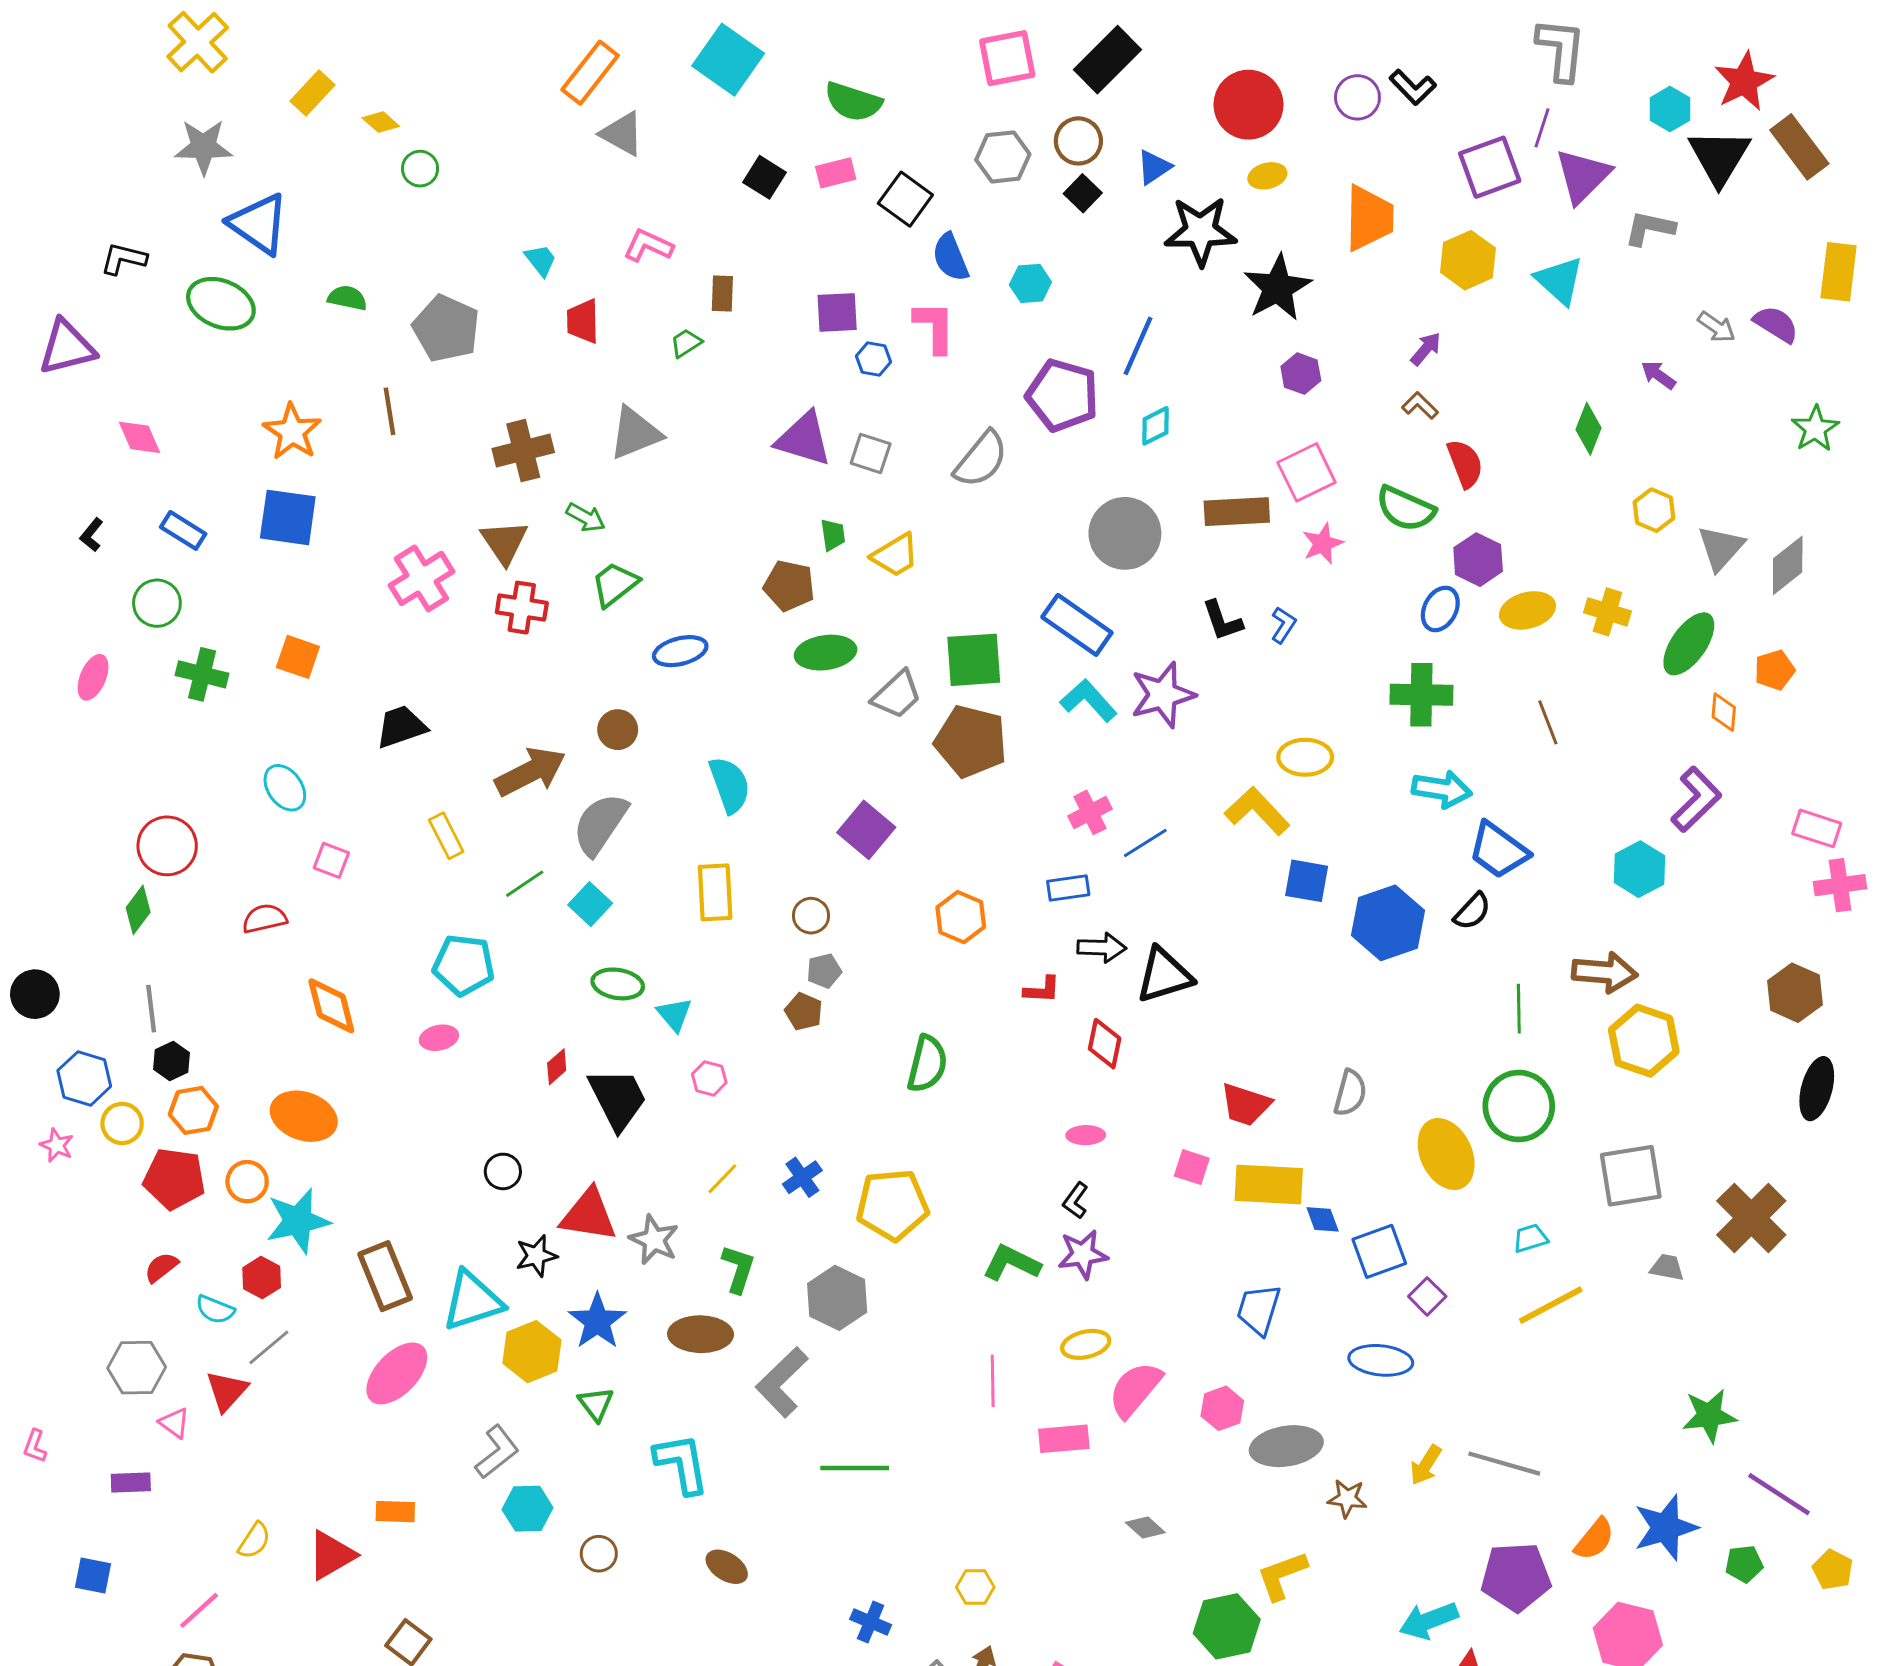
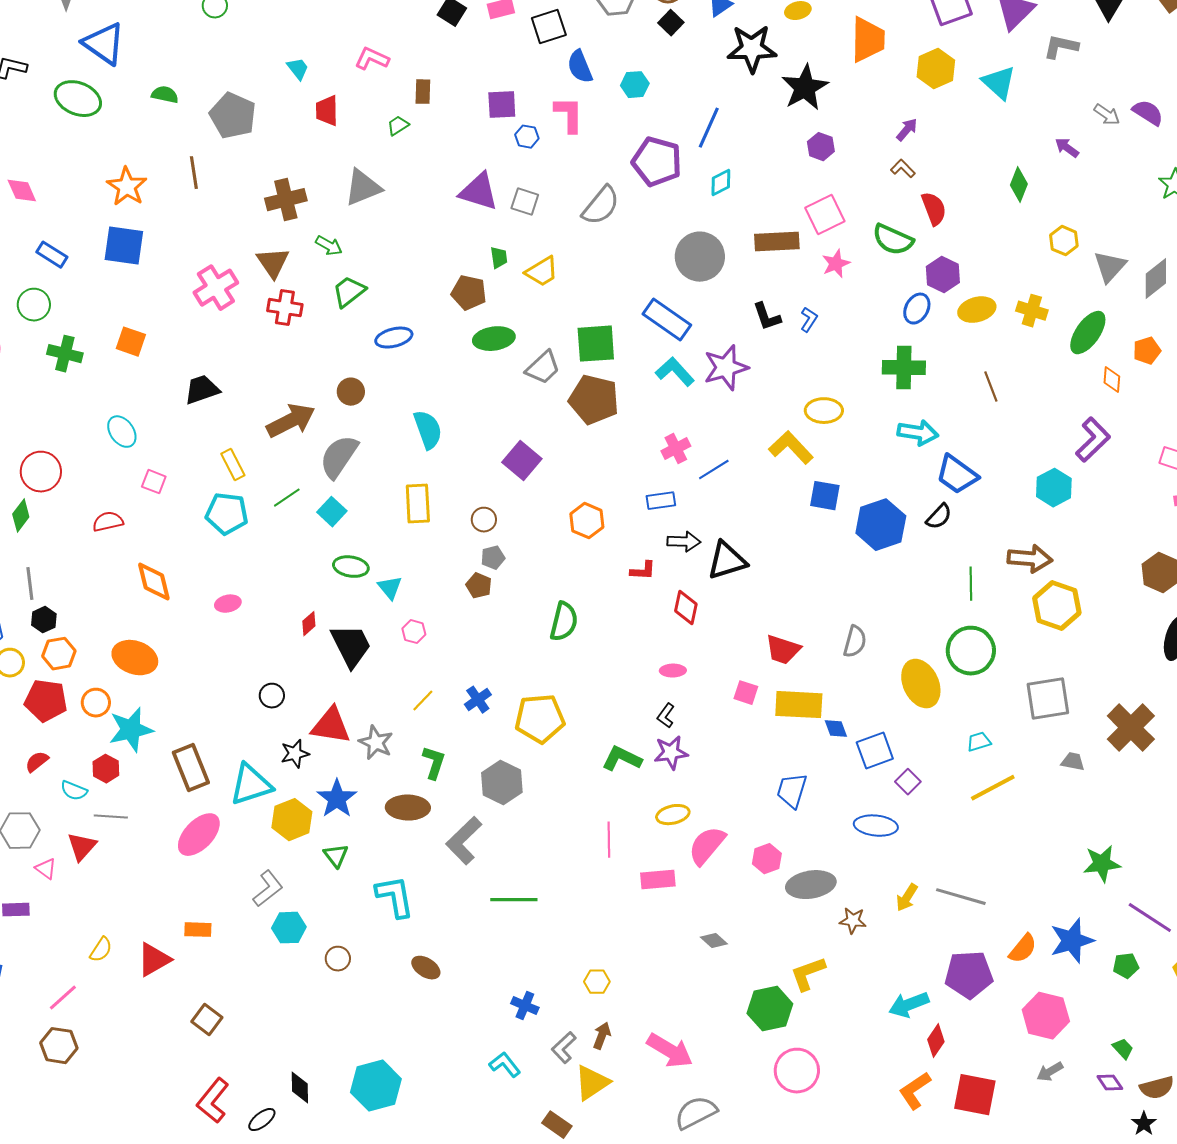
black square: (905, 199) -> (549, 27), turned 36
cyan pentagon: (464, 965) -> (227, 514), moved
gray line: (269, 1347) -> (111, 817), turned 44

